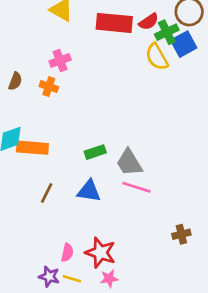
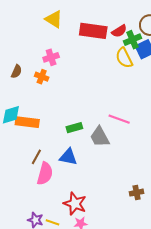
pink line: (136, 187) -> (119, 119), moved
pink semicircle: (67, 253) -> (45, 174), moved, size x1.6

